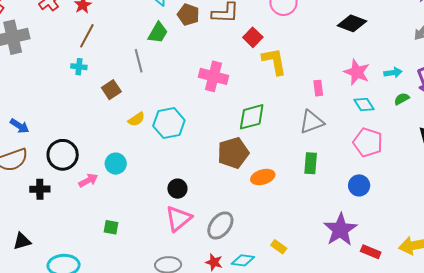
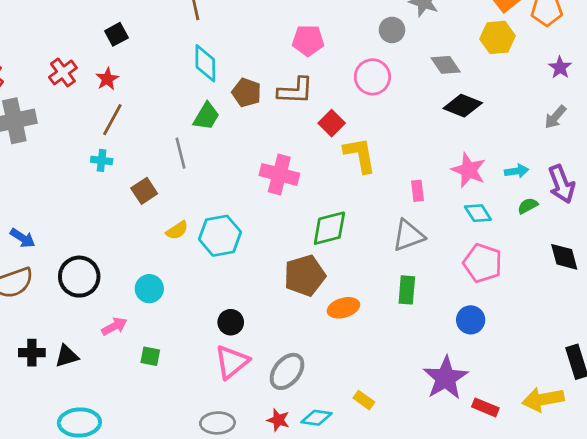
pink arrow: (88, 180) -> (114, 326), moved
black cross: (40, 189) -> (32, 353), moved
green square: (111, 227) -> (150, 356), moved
black triangle: (22, 241) -> (67, 356), moved

